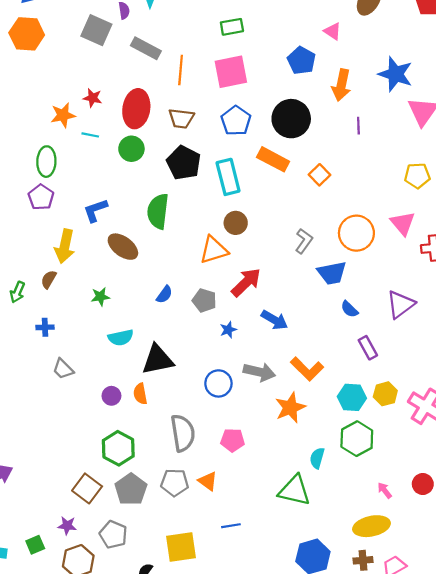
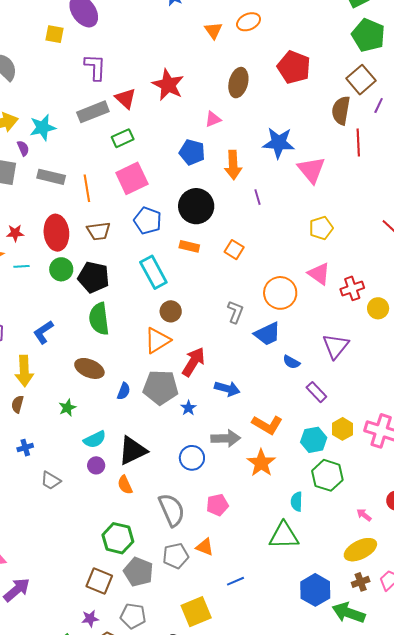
pink triangle: (332, 31) -> (213, 119), turned -42
orange rectangle: (273, 159) -> (189, 246), size x0.7
black pentagon: (184, 163) -> (94, 277), moved
brown ellipse: (123, 247) -> (89, 368), moved
gray pentagon: (204, 300) -> (161, 387), size x1.6
purple circle: (111, 396) -> (96, 465), moved

